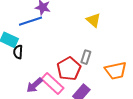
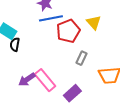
blue line: (31, 21) -> (51, 18), moved
red pentagon: (69, 69) -> (68, 31), moved

